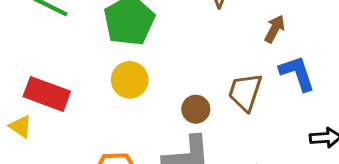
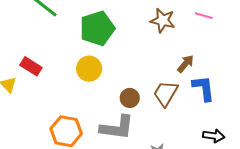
brown arrow: (275, 29) -> (185, 64), moved
red rectangle: (47, 94) -> (31, 66), size x0.7

